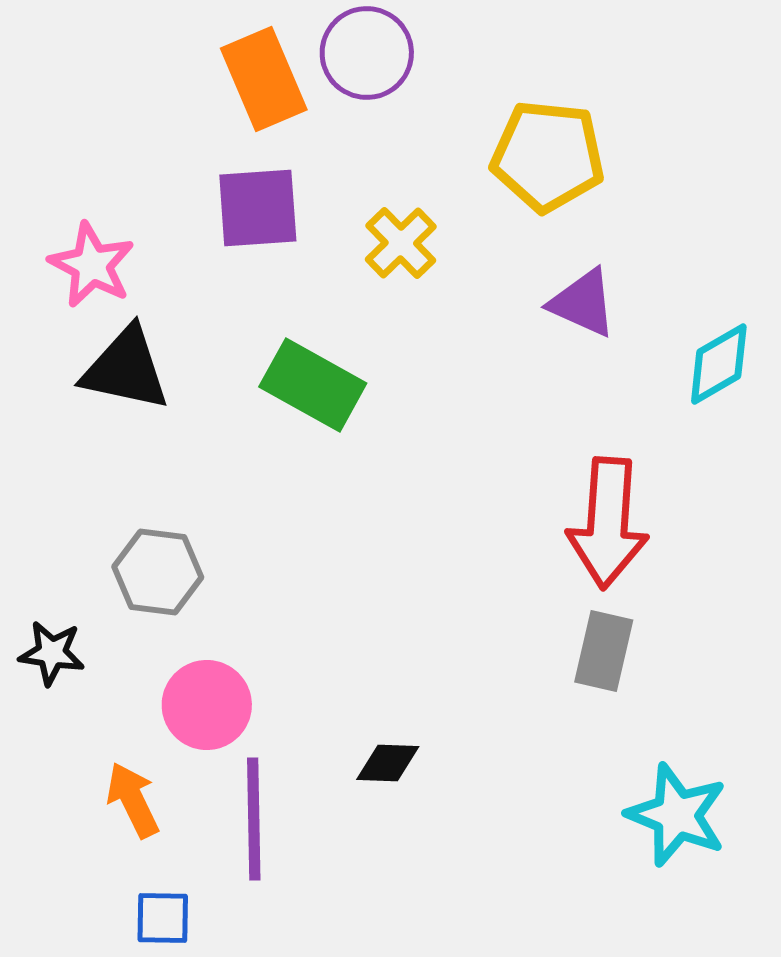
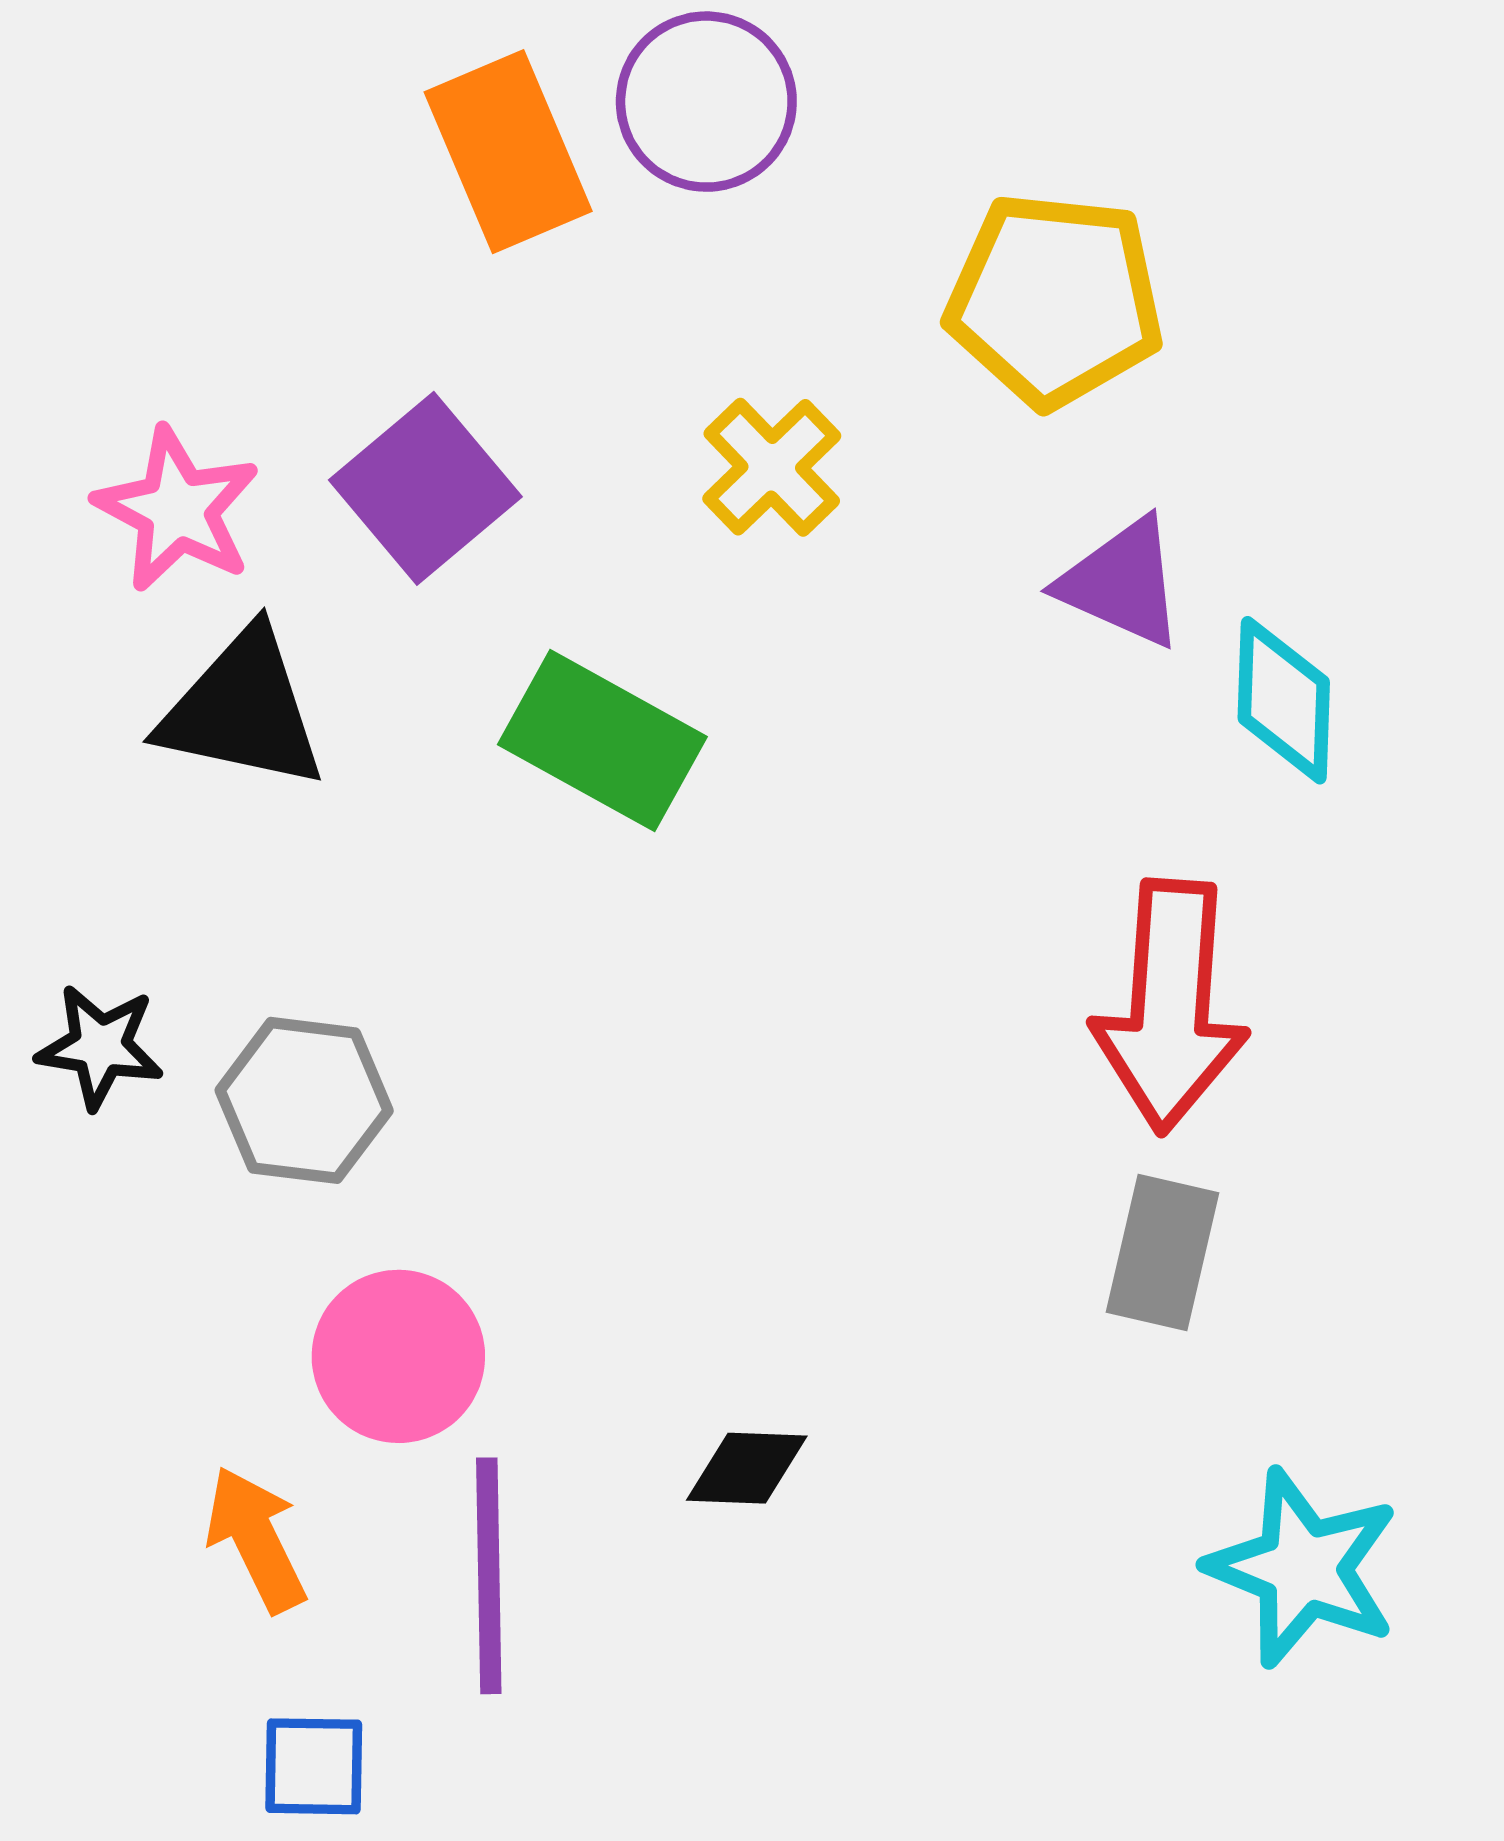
purple square: (258, 208) -> (425, 488), moved, turned -36
cyan diamond: (719, 364) -> (1284, 700), moved, turned -58
black star: (52, 653) -> (100, 1047), moved

